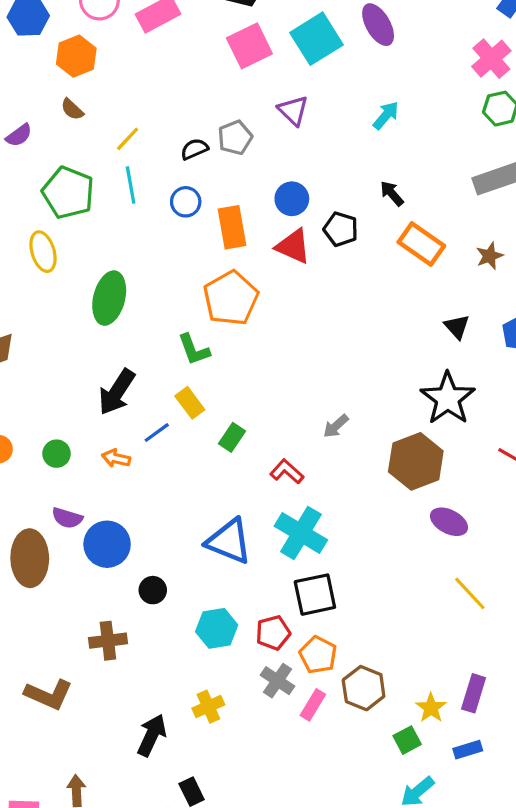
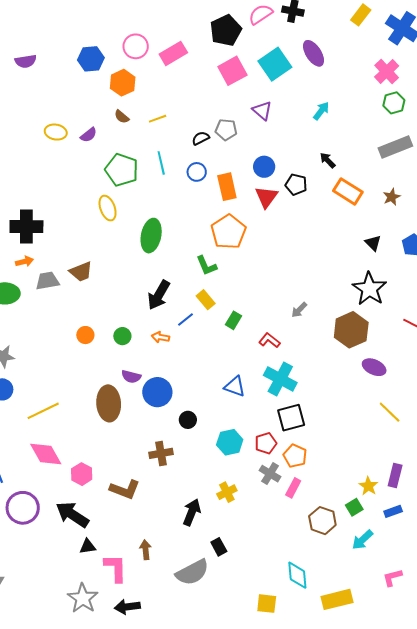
gray pentagon: (235, 138) -> (226, 130), turned 30
yellow line: (128, 139) -> (158, 119), moved, turned 30
red triangle: (293, 246) -> (266, 197), turned 45
blue triangle: (229, 541) -> (235, 386), size x0.7
brown hexagon: (364, 688) -> (322, 521), moved

